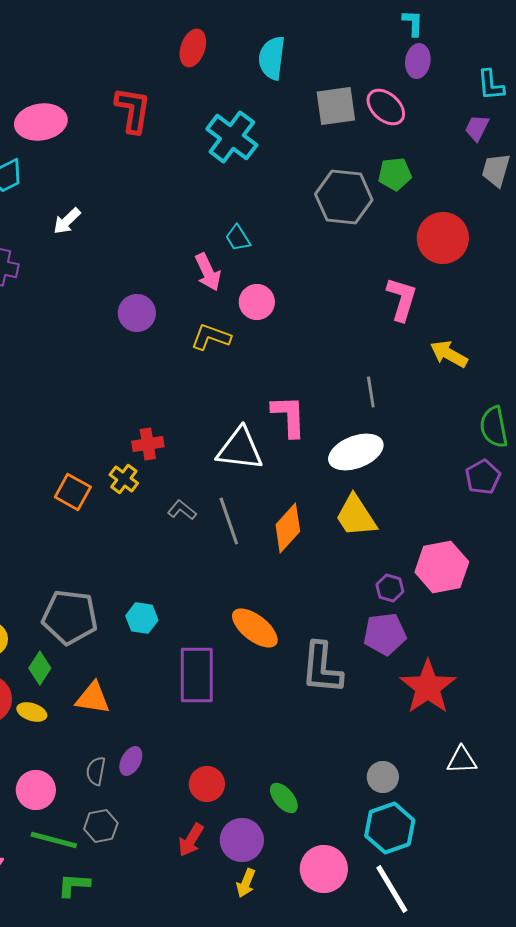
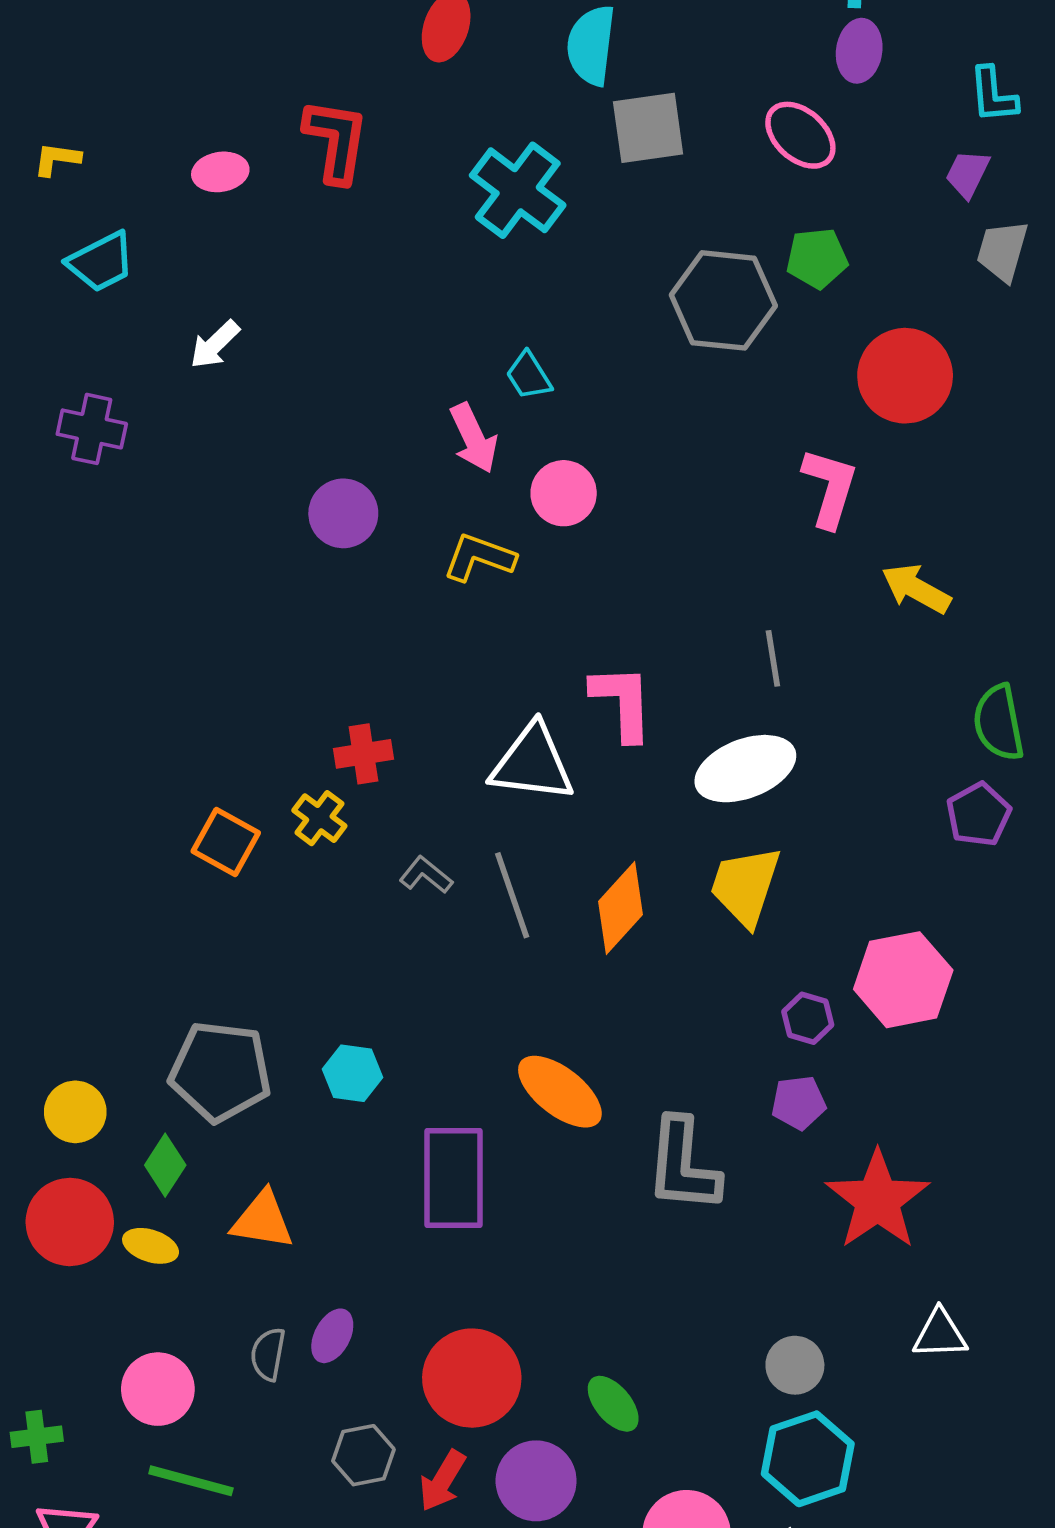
gray square: (336, 106) -> (648, 128), moved
pink ellipse: (41, 122) -> (220, 172), moved, size x0.6
yellow trapezoid: (356, 516) -> (745, 886), turned 51
purple pentagon: (385, 634) -> (799, 1103), size x0.7
red circle: (207, 784) -> (472, 1378), size x1.5
gray hexagon: (101, 826) -> (363, 1455), moved

